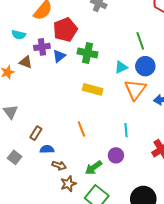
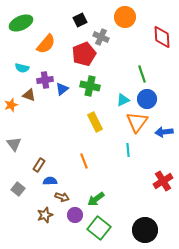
red pentagon: (65, 30) -> (84, 54), moved
yellow rectangle: (93, 89) -> (95, 122), turned 48
cyan line: (126, 130) -> (128, 150), moved
purple circle: (116, 155) -> (75, 215), moved
brown star: (68, 184) -> (45, 215), moved

